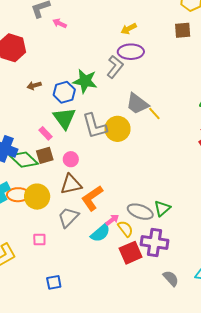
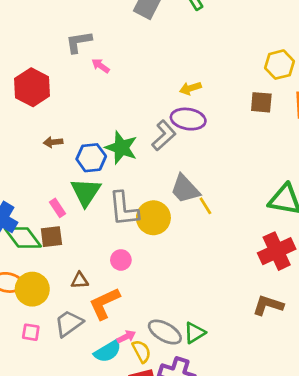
pink circle: (71, 159) -> (121, 260), moved
brown triangle: (71, 184) -> (80, 280), size x0.6
pink square: (39, 240) -> (31, 332), moved

